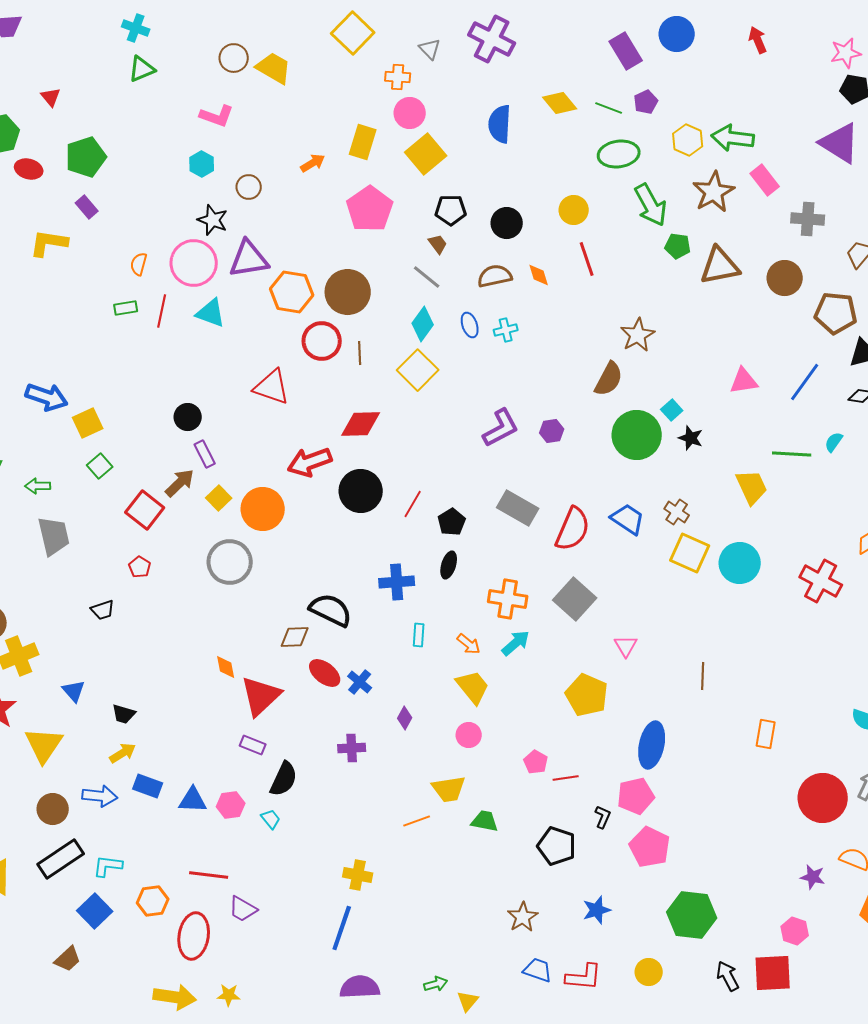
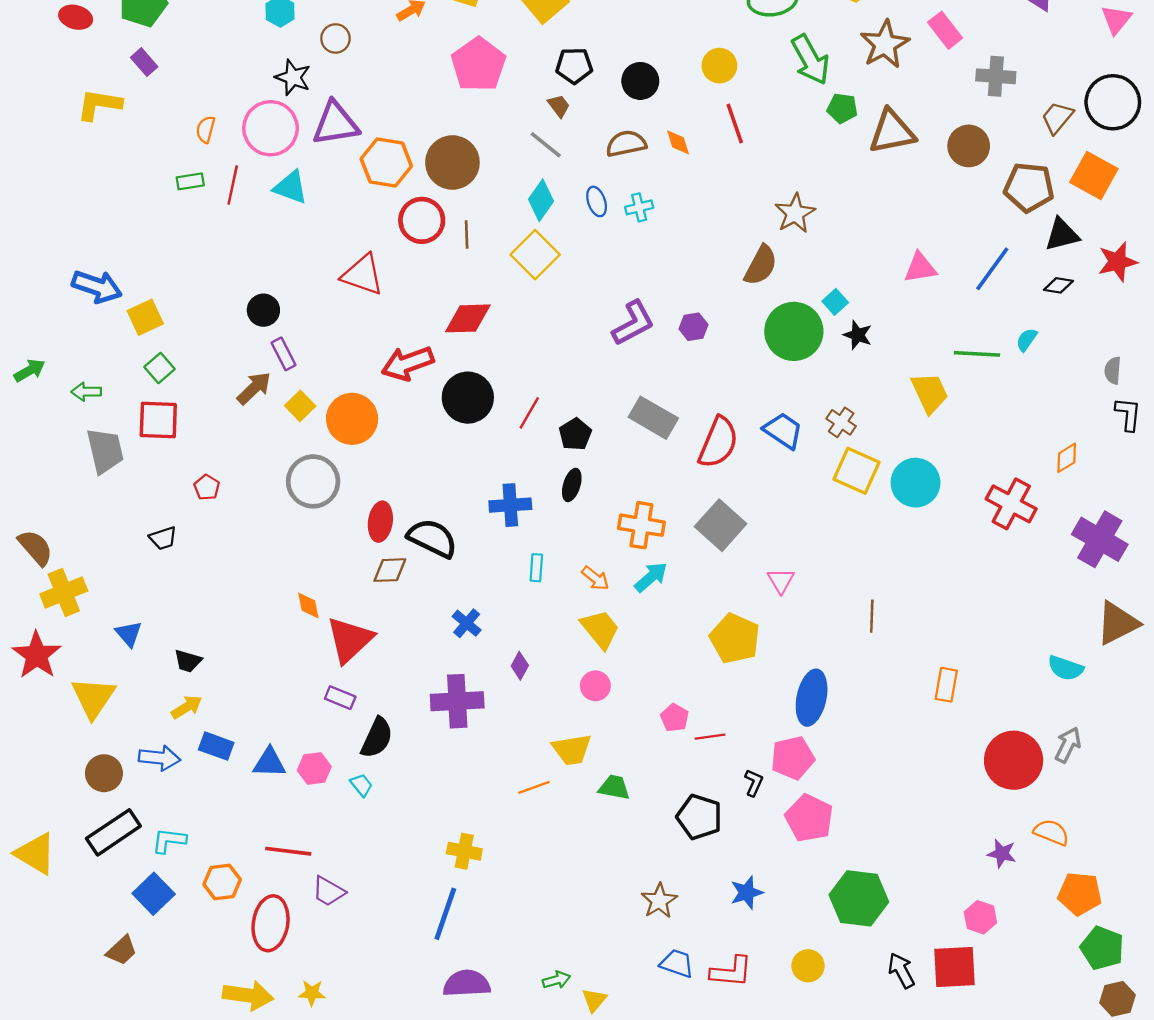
red square: (145, 510) -> (158, 420), moved, turned -36
red ellipse: (325, 673) -> (380, 522), moved, turned 60
purple cross: (352, 748) -> (457, 701), size x1.6

